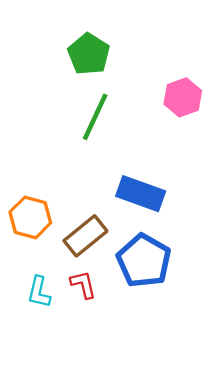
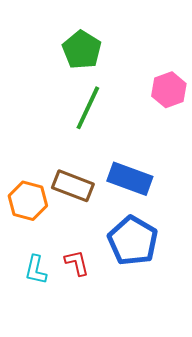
brown rectangle: (85, 236) -> (73, 186), moved, turned 60

